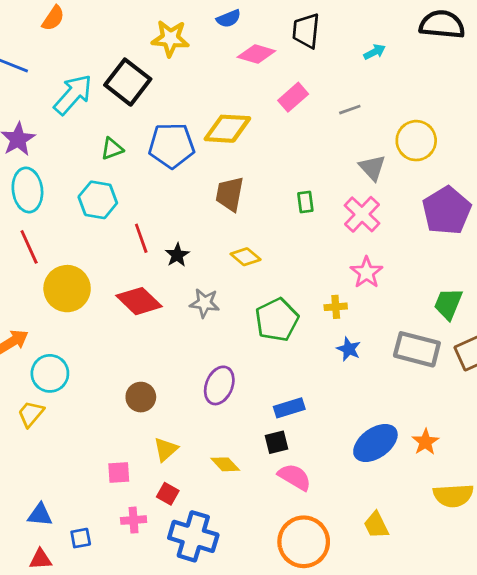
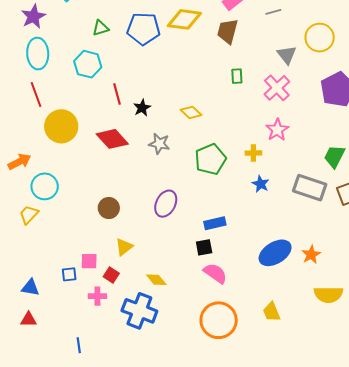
brown trapezoid: (230, 194) -> (228, 31), moved
yellow diamond: (225, 464) -> (156, 280), moved
red square: (168, 494) -> (111, 275), moved
blue square: (81, 538) -> (69, 274), moved

